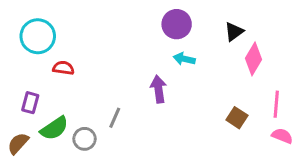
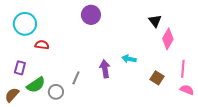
purple circle: (177, 24) -> (91, 15), moved
black triangle: (234, 32) -> (155, 21), turned -32
cyan arrow: (184, 59) -> (129, 59), moved
purple arrow: (158, 89) -> (105, 69), moved

